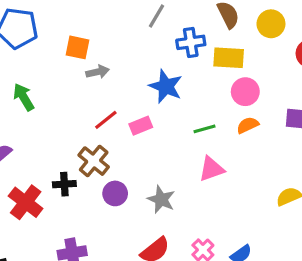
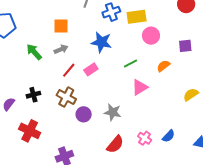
orange square: (77, 47) -> (61, 26), moved
gray arrow: (98, 72) -> (61, 49), moved
green arrow: (24, 97) -> (34, 52), moved
orange semicircle: (248, 125) -> (163, 66), moved
black cross: (64, 184) -> (33, 95), moved

